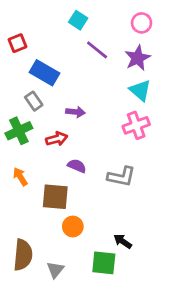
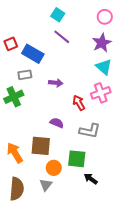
red square: (18, 43) -> (11, 44), moved
purple line: (97, 50) -> (62, 37), moved
gray rectangle: (34, 101) -> (25, 75), turned -64
red arrow: (57, 139) -> (79, 103), moved, turned -105
orange arrow: (20, 177) -> (15, 153), moved, size x1.5
green square: (104, 263) -> (77, 159), moved
gray triangle: (55, 270) -> (46, 185), moved

